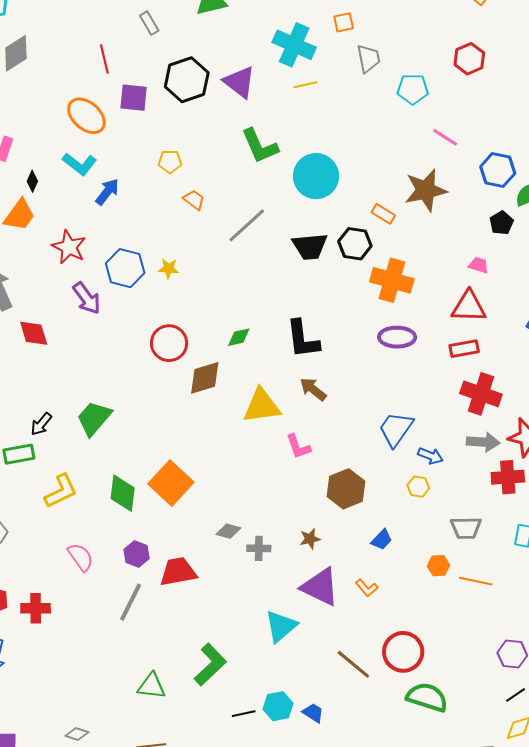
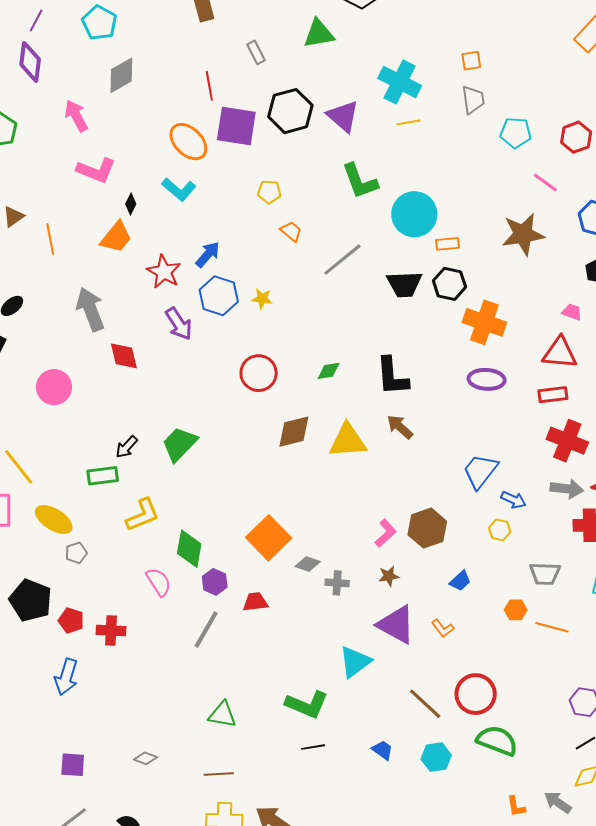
orange square: (344, 22) -> (471, 61), moved
red hexagon: (469, 59) -> (576, 137), moved
purple square: (134, 98) -> (236, 126), size x1.4
blue arrow: (107, 192) -> (208, 254), moved
orange rectangle: (383, 214) -> (448, 244), moved, turned -40
brown diamond: (205, 378) -> (294, 432), moved
pink L-shape: (298, 447) -> (386, 533), moved, turned -116
orange square: (171, 483) -> (269, 538), moved
green diamond: (123, 493) -> (189, 549), moved
red trapezoid: (178, 572) -> (255, 602), size x0.7
green L-shape: (210, 665) -> (307, 704), moved, turned 63
cyan hexagon: (278, 706) -> (436, 757), moved

